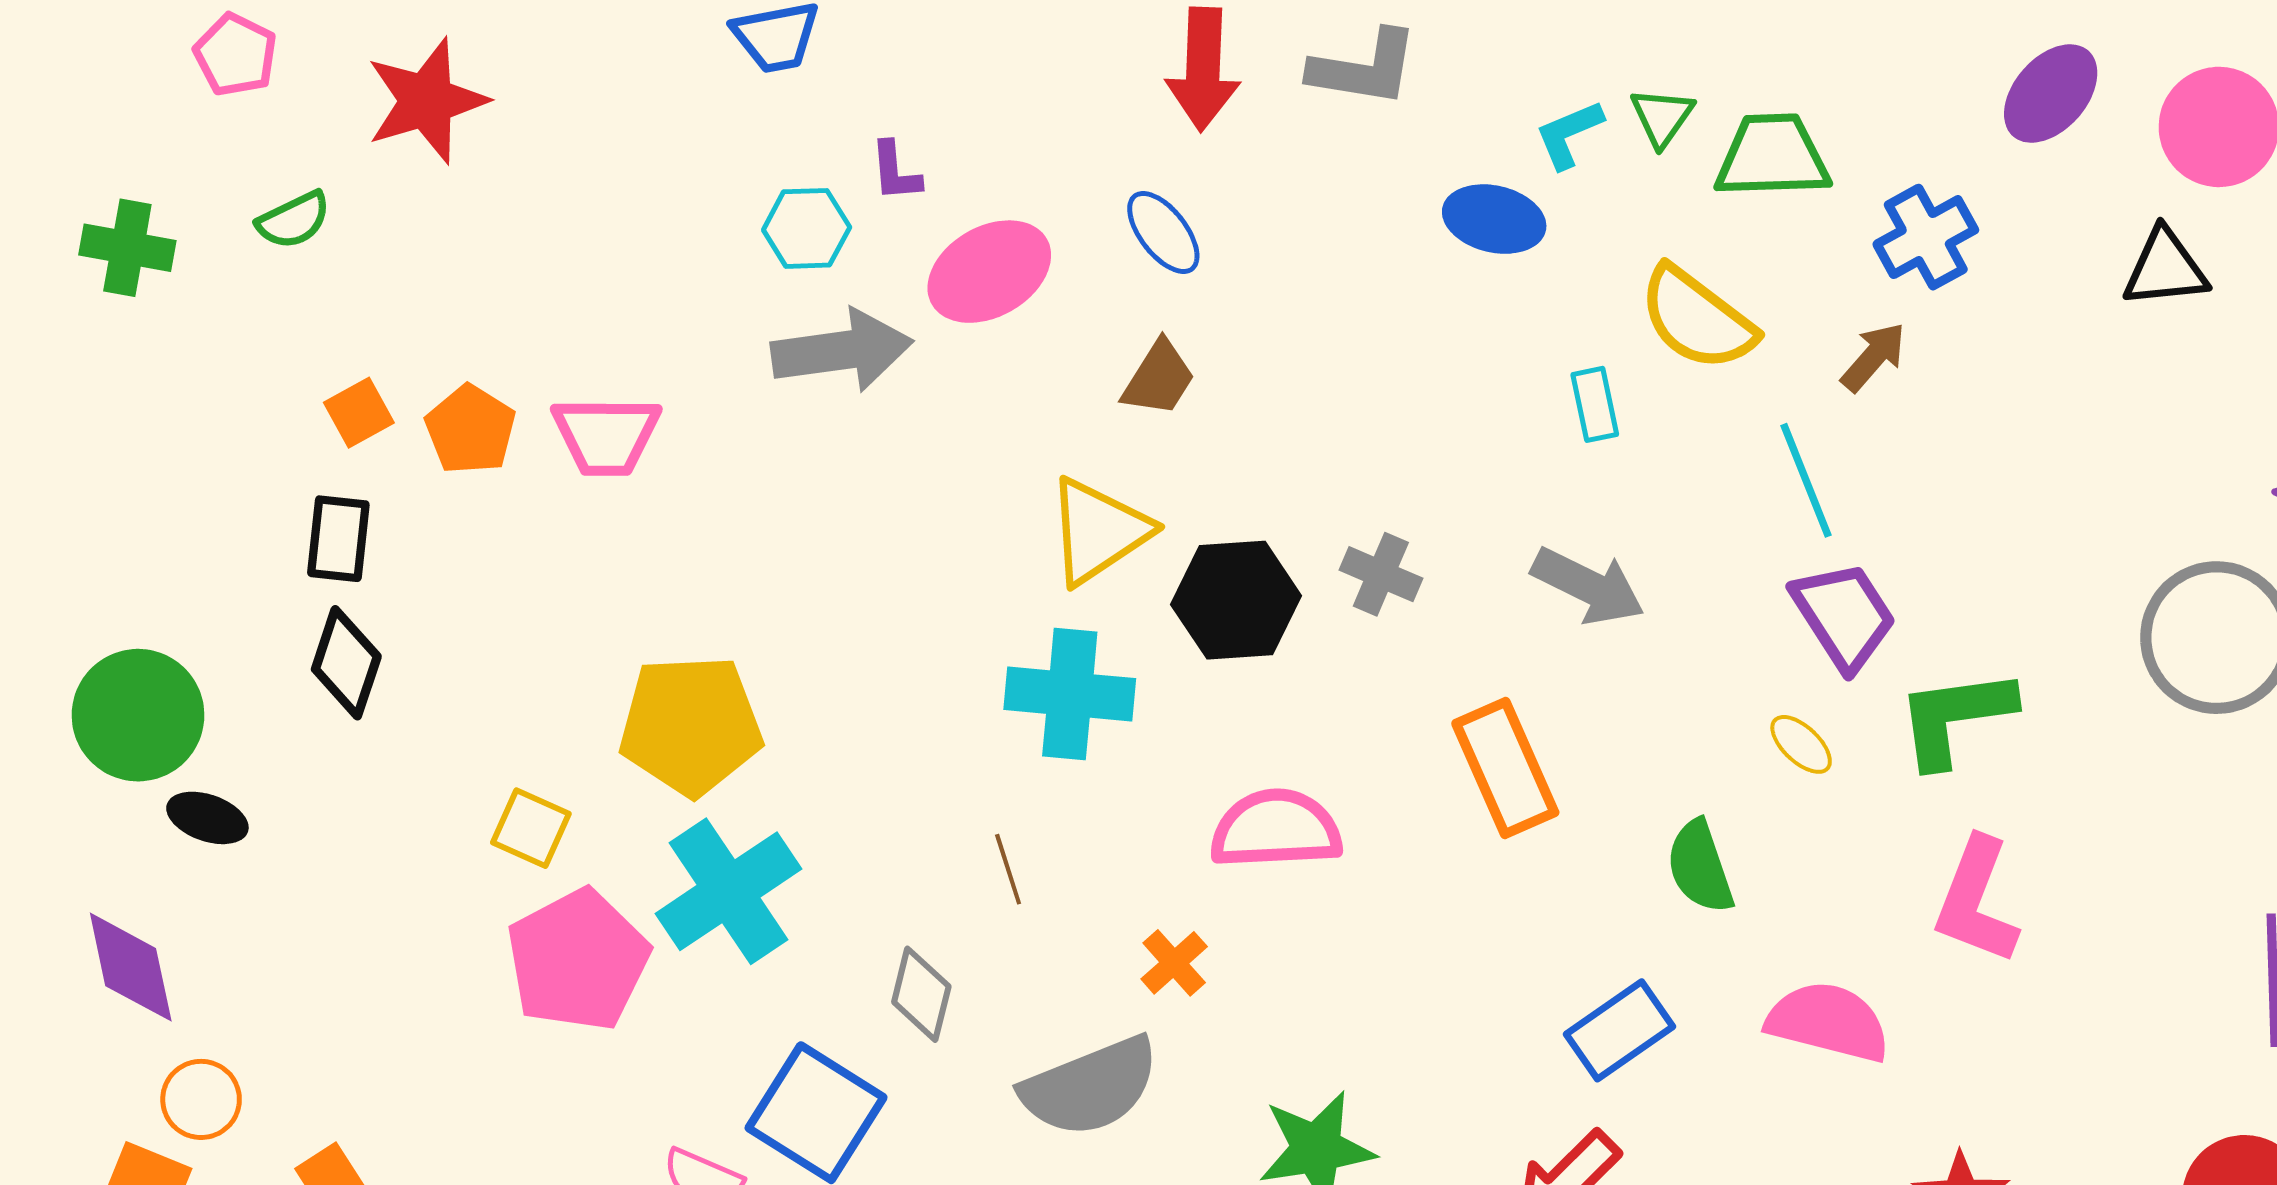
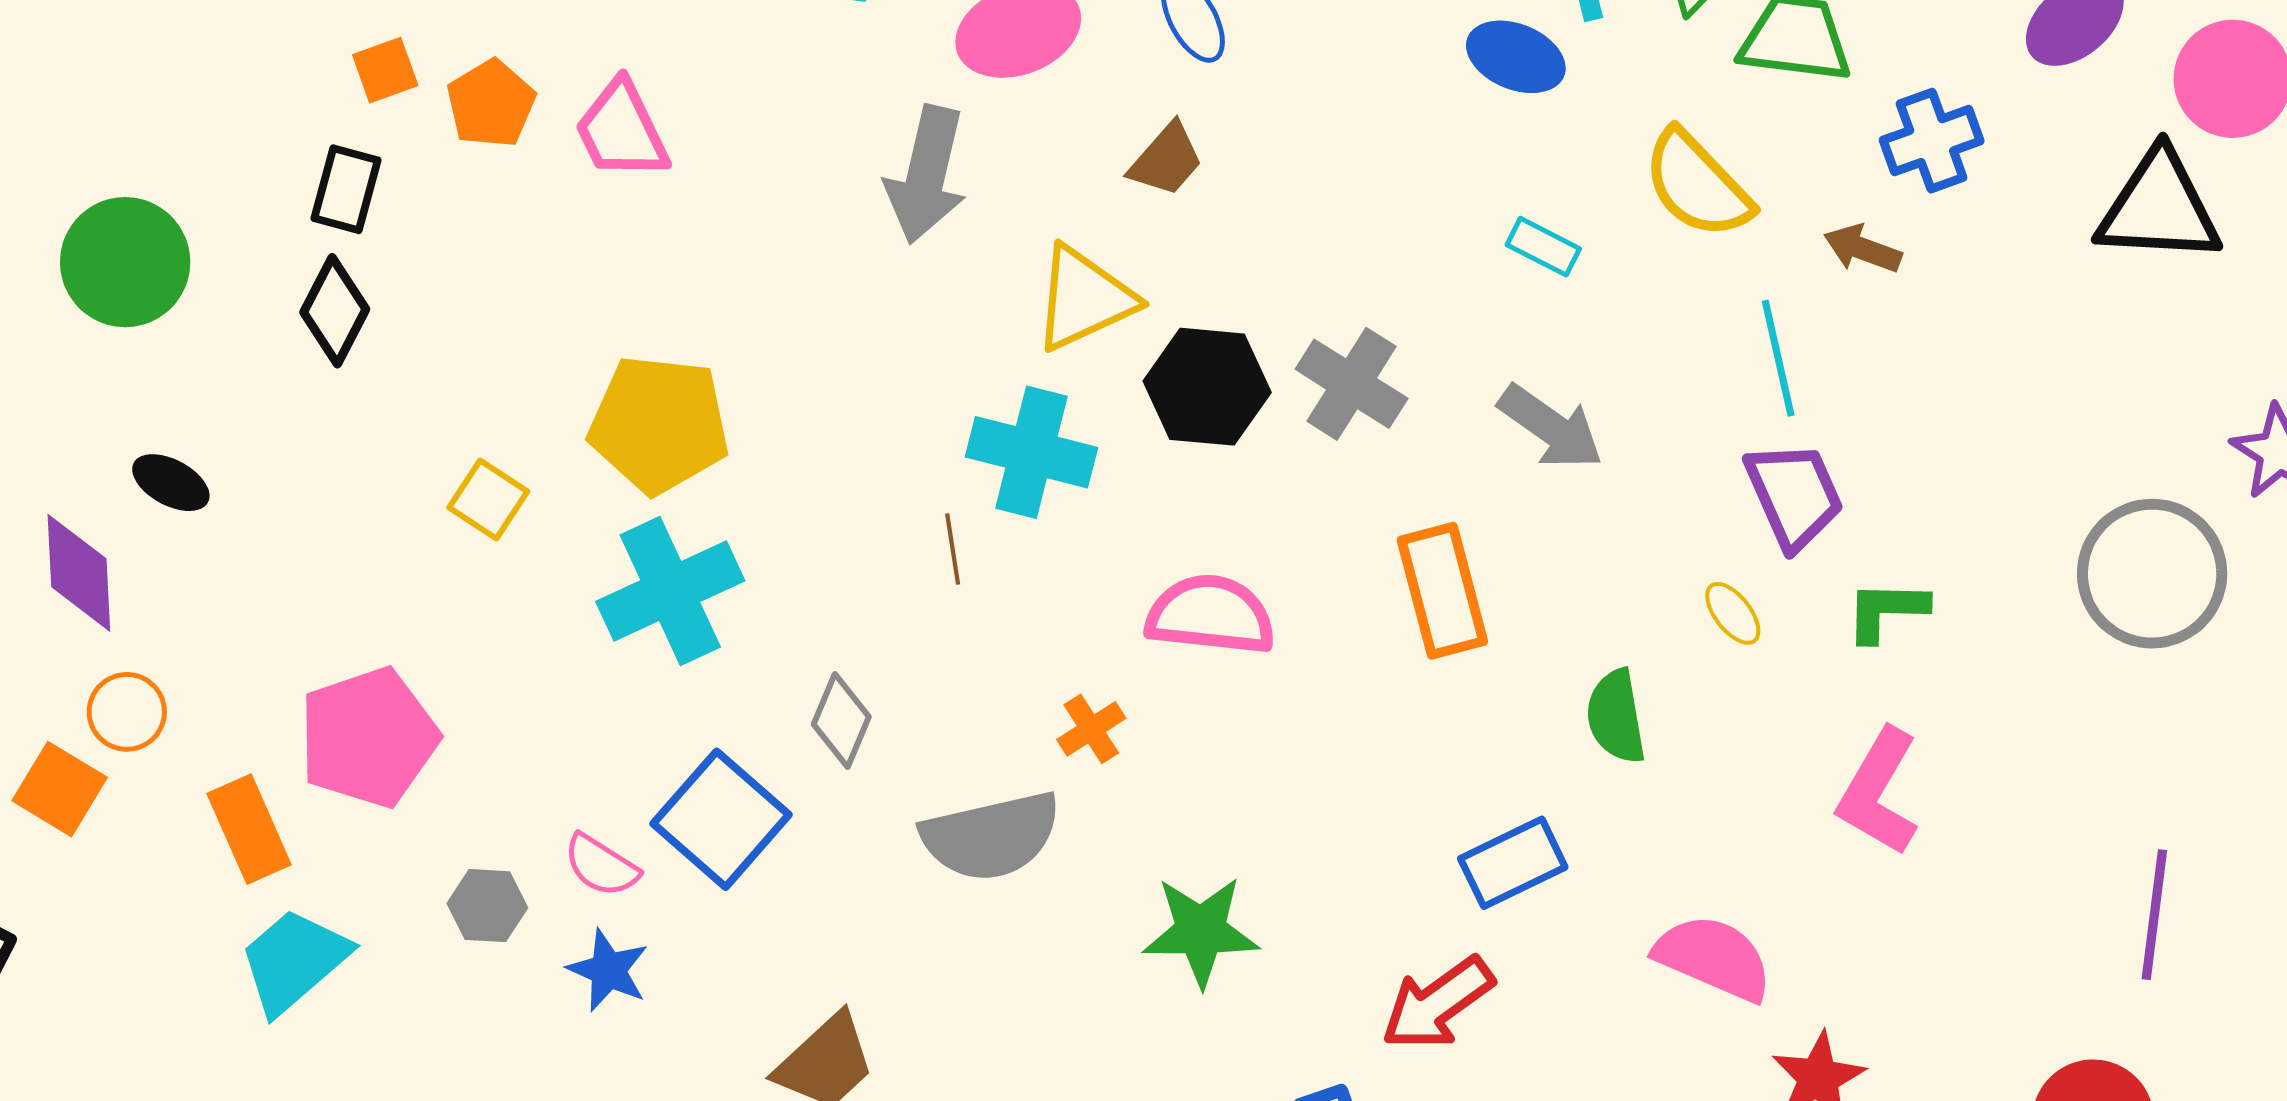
black triangle: (2165, 268) -> (2159, 208), size x1.5
gray arrow: (842, 351) -> (926, 175), moved, turned 102
brown arrow: (1873, 357) -> (1863, 249), turned -120
cyan rectangle: (1595, 404) -> (1543, 247), moved, turned -60
pink trapezoid: (606, 435) -> (622, 130), turned 55
gray cross: (1381, 574) -> (1352, 384), size x1.4
green circle: (138, 715) -> (125, 262), moved
green L-shape: (1955, 717) -> (1886, 611), size x0.7
black ellipse: (207, 818) -> (171, 483), moved
brown line: (1008, 869) -> (953, 549), moved
pink pentagon: (578, 960) -> (368, 737), moved
pink semicircle: (1828, 1022) -> (1713, 958), moved

